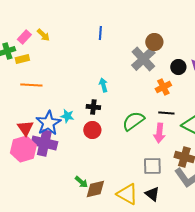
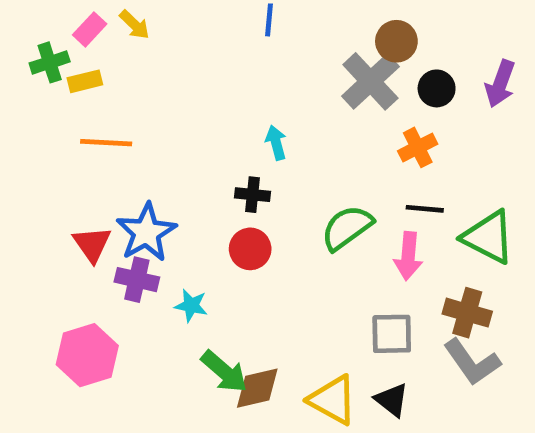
black circle: (178, 67) -> (437, 88), moved
cyan star: (67, 116) -> (191, 306), moved
purple cross: (44, 143) -> (137, 280), size x0.7
pink hexagon: (23, 149) -> (87, 355), moved
green arrow: (81, 182) -> (224, 372), size x1.5

